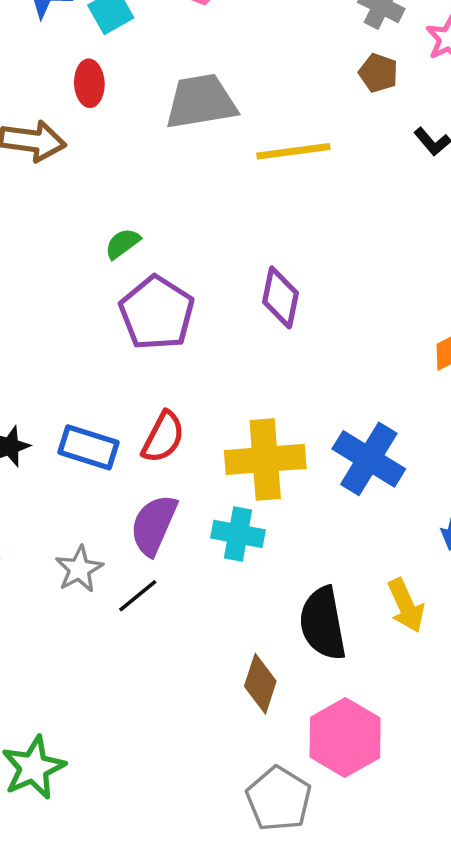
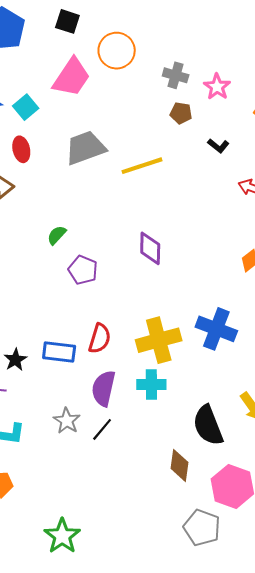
purple pentagon: (157, 313) -> (83, 270), size x0.7

